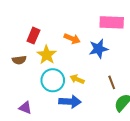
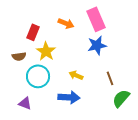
pink rectangle: (112, 22) -> (96, 19), moved, turned 65
orange arrow: (72, 39) -> (66, 23), moved
cyan circle: (53, 80) -> (38, 76), moved

